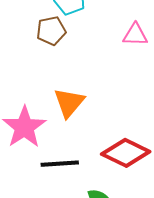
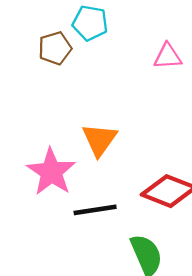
brown pentagon: (51, 31) -> (55, 48), moved

